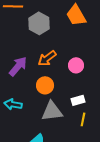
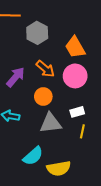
orange trapezoid: (76, 15) -> (75, 47), moved
orange arrow: (47, 58) -> (45, 69), turned -102
pink circle: (76, 65) -> (75, 76), size x1.5

